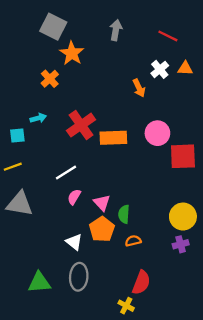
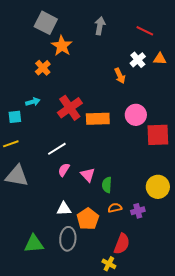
orange pentagon: (102, 229) -> (88, 219), moved
white triangle: (74, 242) -> (64, 209), turned -42
purple cross: (181, 244) -> (138, 211), moved

